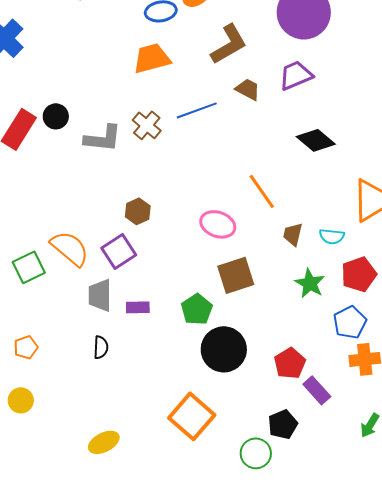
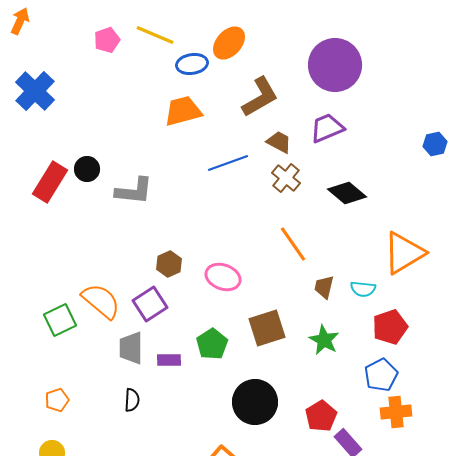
brown cross: (147, 125) -> (286, 178), moved
pink ellipse: (218, 224) -> (223, 277), moved
green star: (310, 283) -> (324, 340), moved
green pentagon: (197, 309) -> (212, 344), moved

